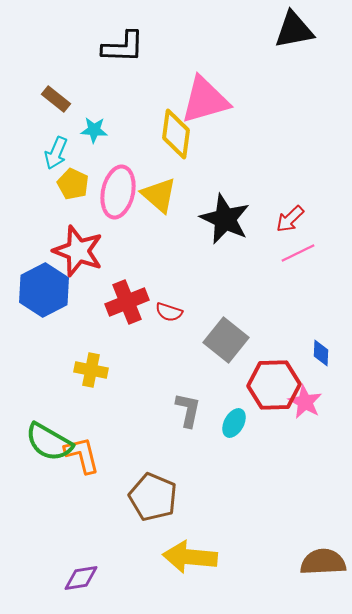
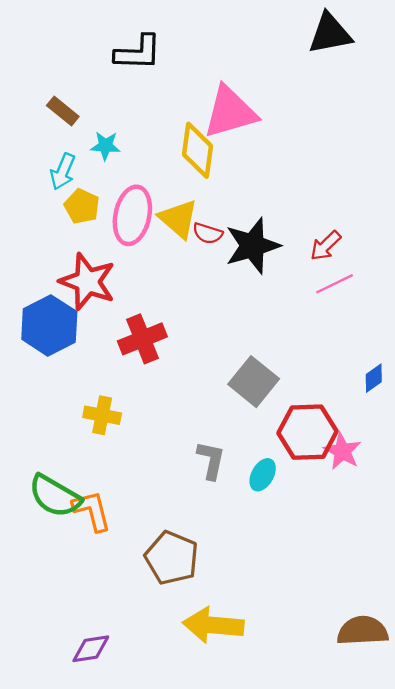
black star: (225, 219) -> (253, 246), turned 30
red semicircle: (169, 312) -> (208, 233), moved
blue diamond: (321, 353) -> (374, 378), moved, turned 52

